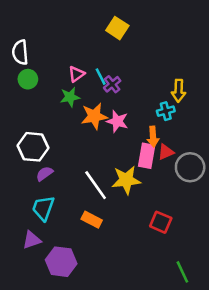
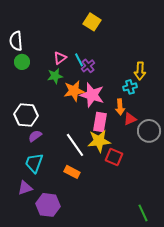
pink star: (117, 121) -> (92, 95), size x1.4
pink rectangle: (147, 156) -> (100, 122), moved
red square: (161, 222) -> (114, 157), moved

